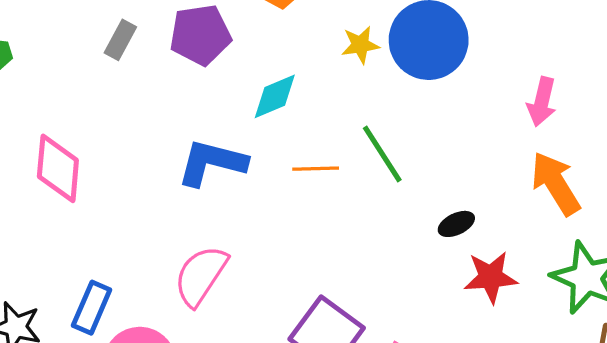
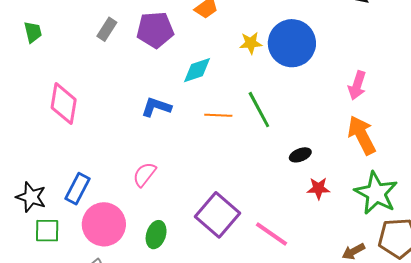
blue L-shape: (212, 163) -> (156, 107), size x0.7
pink semicircle: (201, 276) -> (144, 174), size x0.7
red star: (491, 277) -> (318, 188), size x0.7

